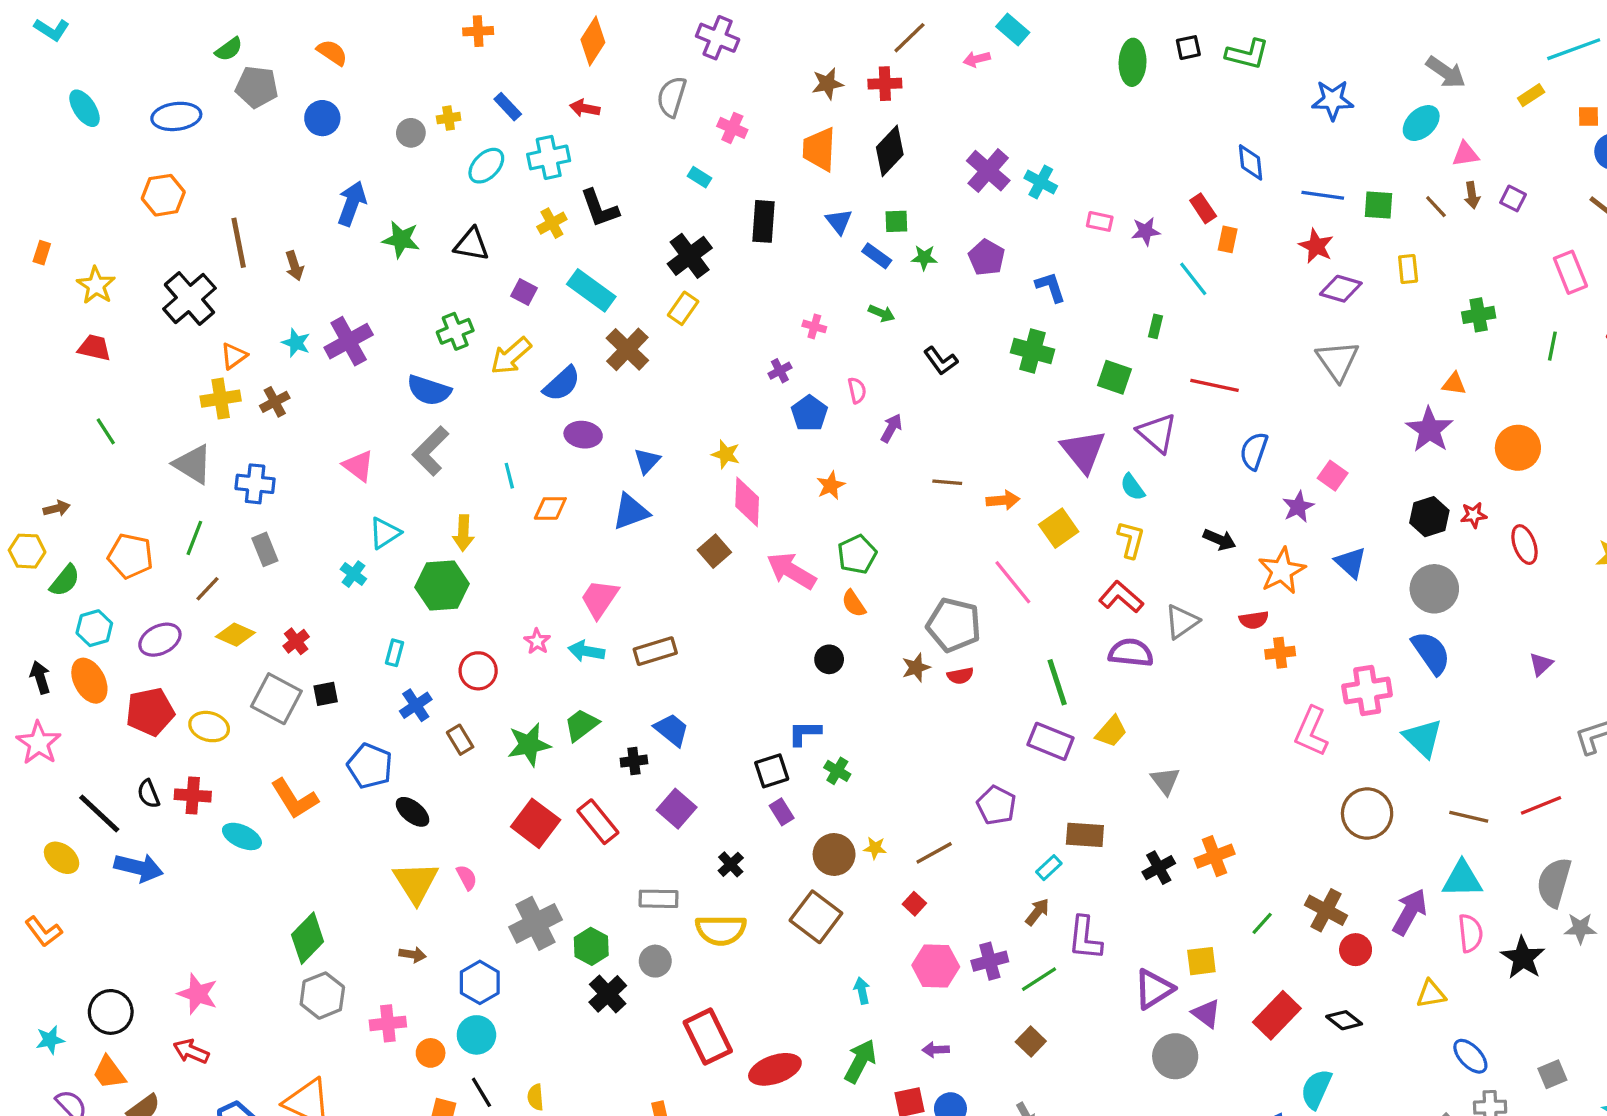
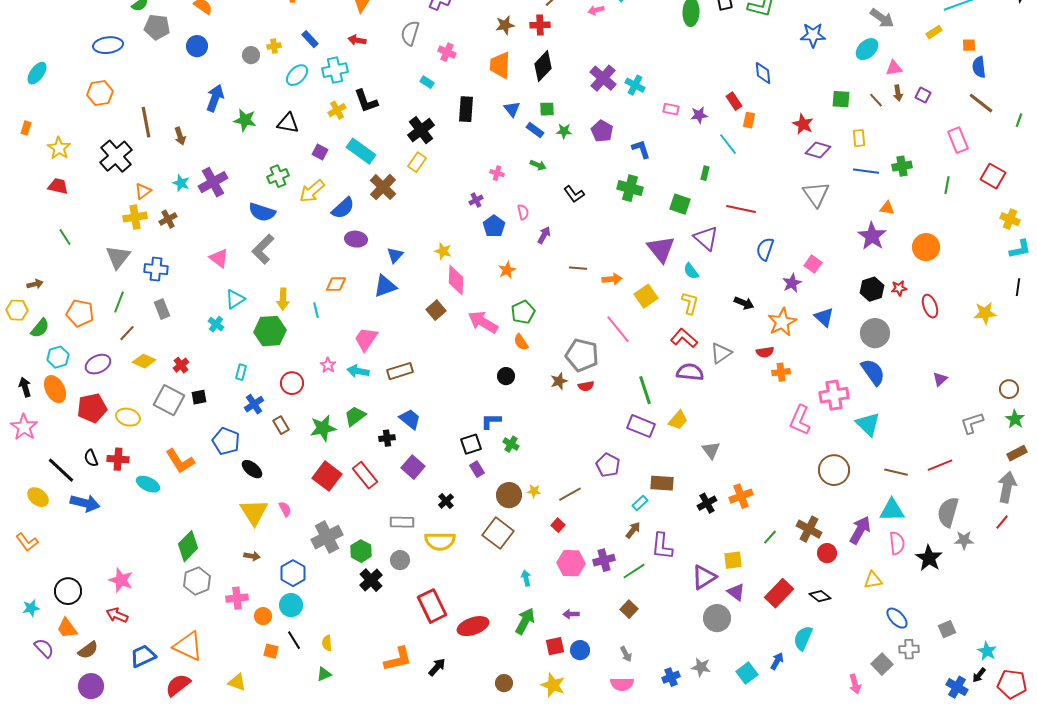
cyan ellipse: (84, 108) -> (37, 73), moved, turned 70
blue line: (1323, 195) -> (866, 171), moved
gray triangle: (193, 464) -> (118, 257), turned 36
cyan line: (509, 476) -> (316, 310), moved

